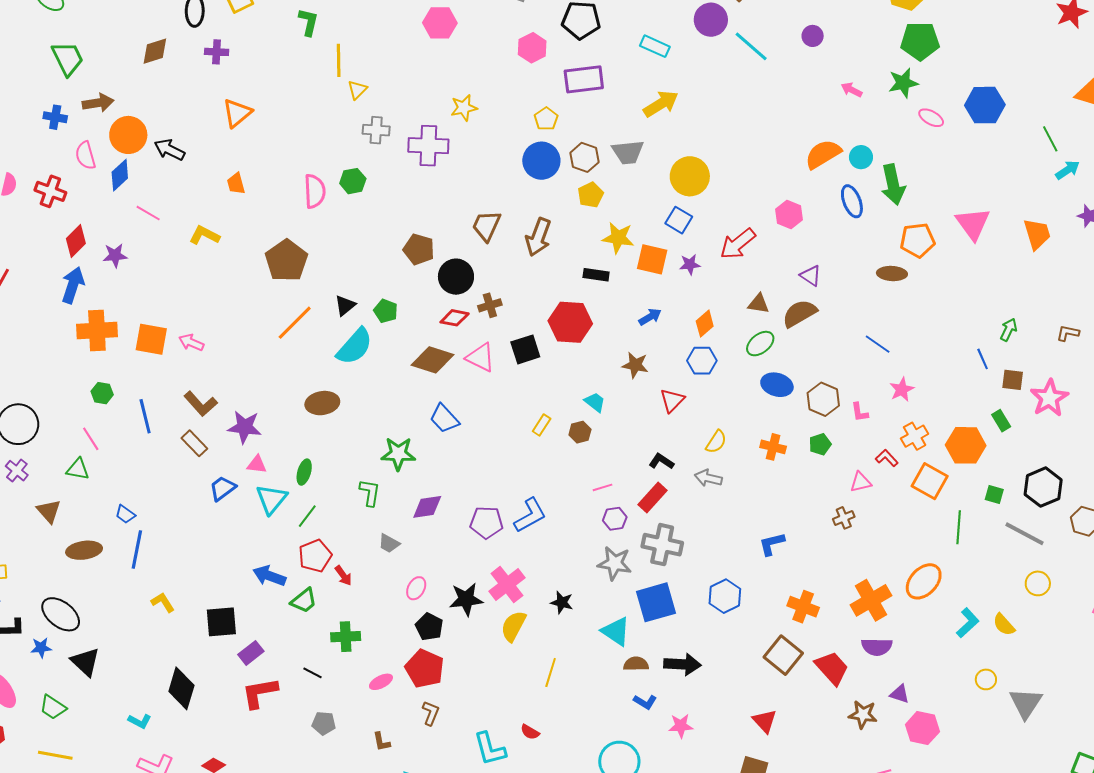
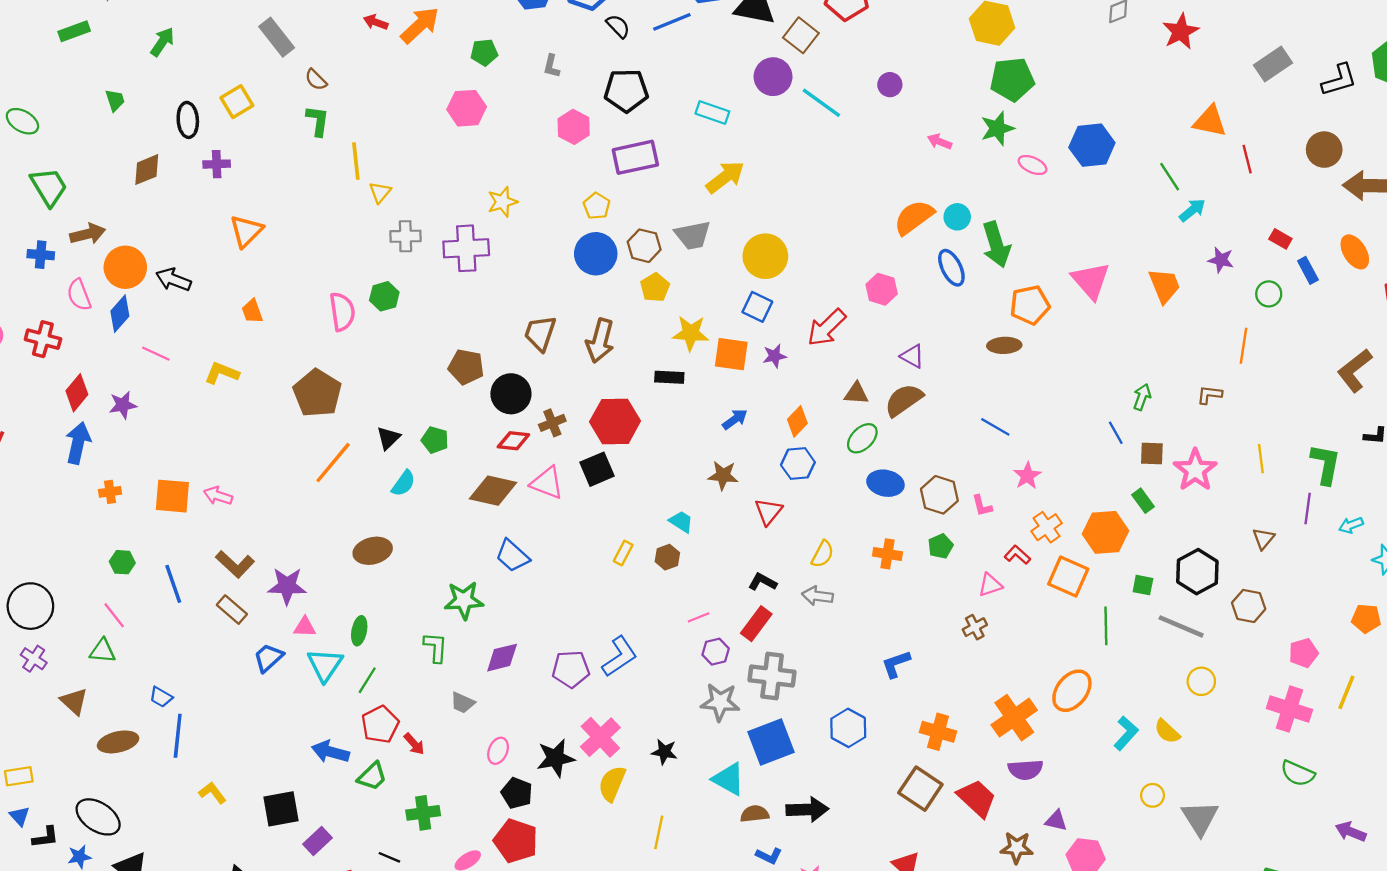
red hexagon: (570, 322) -> (615, 421), moved
orange cross: (97, 330) -> (110, 492), size x0.5
cyan semicircle: (355, 346) -> (403, 483), size x0.6

